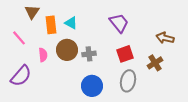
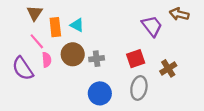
purple trapezoid: (119, 23) -> (152, 26), moved
pink line: (19, 38) -> (37, 41), moved
brown arrow: (165, 38) -> (179, 14), moved
purple semicircle: (21, 76) -> (23, 68), moved, turned 105

